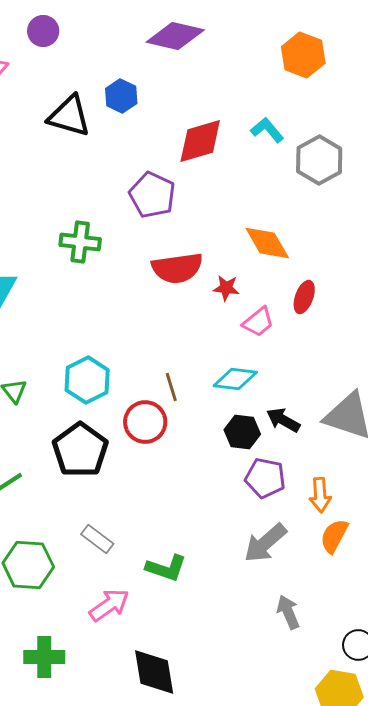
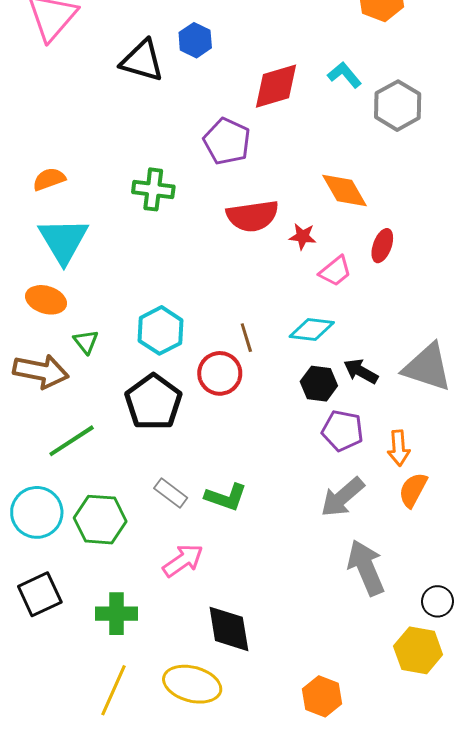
green L-shape: (166, 568) -> (226, 497), moved
gray arrow: (288, 612) -> (366, 568), size x1.6

